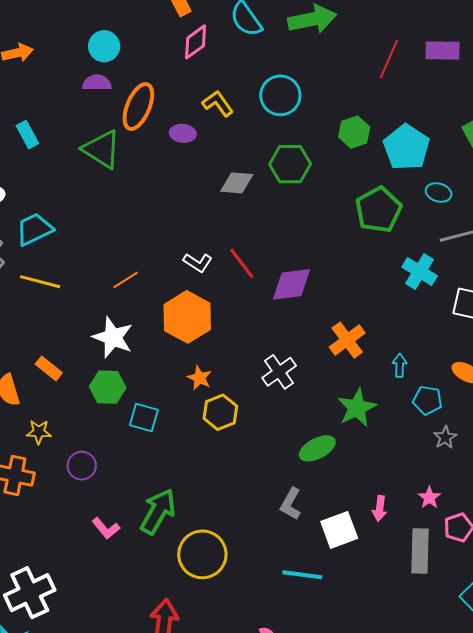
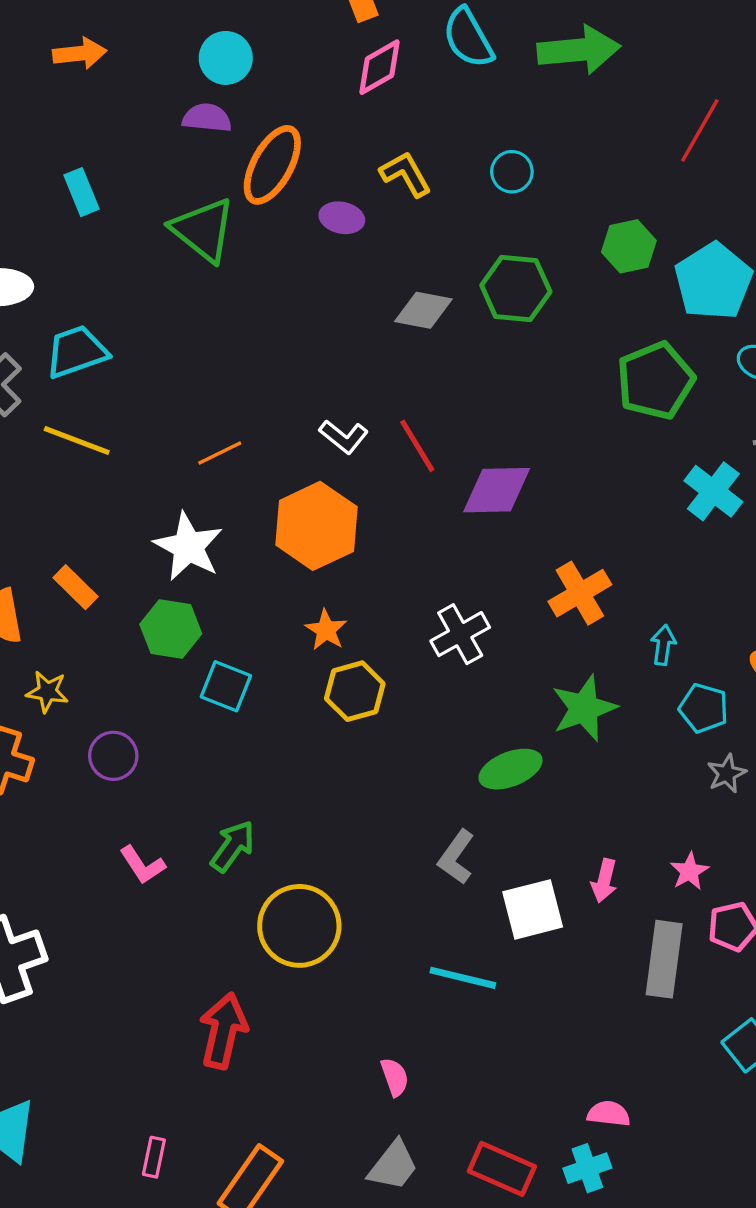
cyan circle: (280, 95) -> (512, 172), size x0.6
green arrow: (158, 512) -> (233, 846), size x0.7

